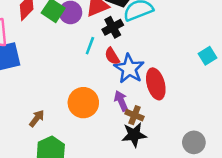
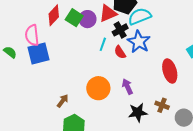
blue star: (129, 69) -> (139, 42), moved
red ellipse: (156, 84) -> (170, 71), moved
brown cross: (134, 115) -> (162, 105), moved

